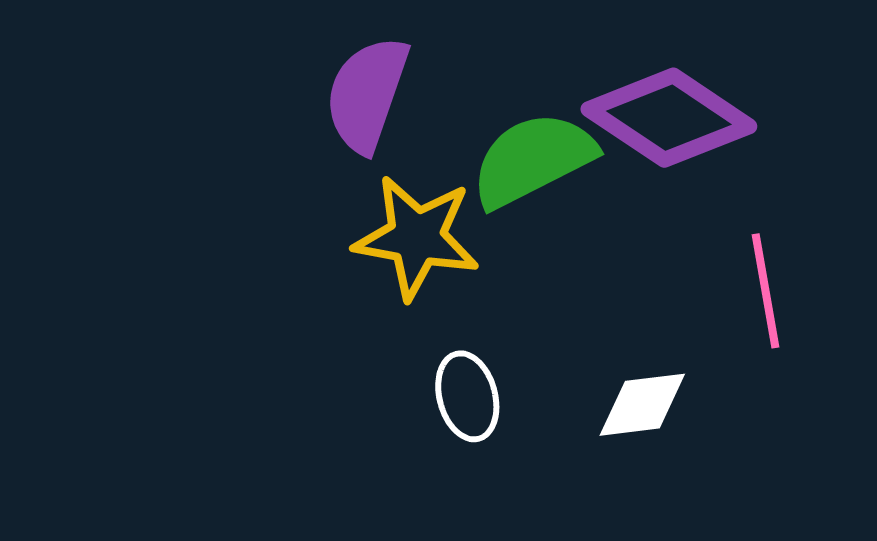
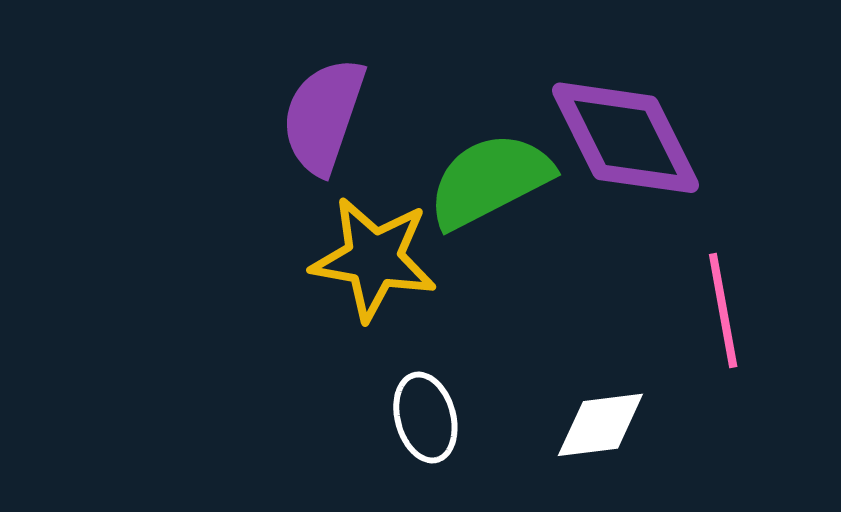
purple diamond: (669, 118) -> (625, 138), turned 30

